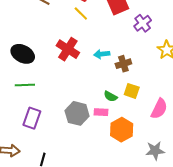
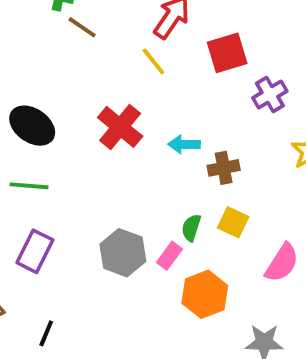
green semicircle: (111, 96) -> (191, 228), turned 72
pink rectangle: (101, 112) -> (169, 256), turned -64

